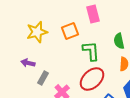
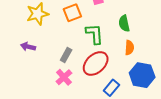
gray rectangle: (43, 78) -> (66, 55), moved

